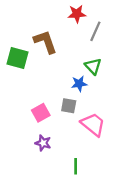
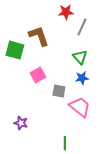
blue star: (79, 84) -> (82, 78), moved
pink square: (41, 113) -> (38, 75), moved
purple star: (43, 143) -> (21, 123), moved

